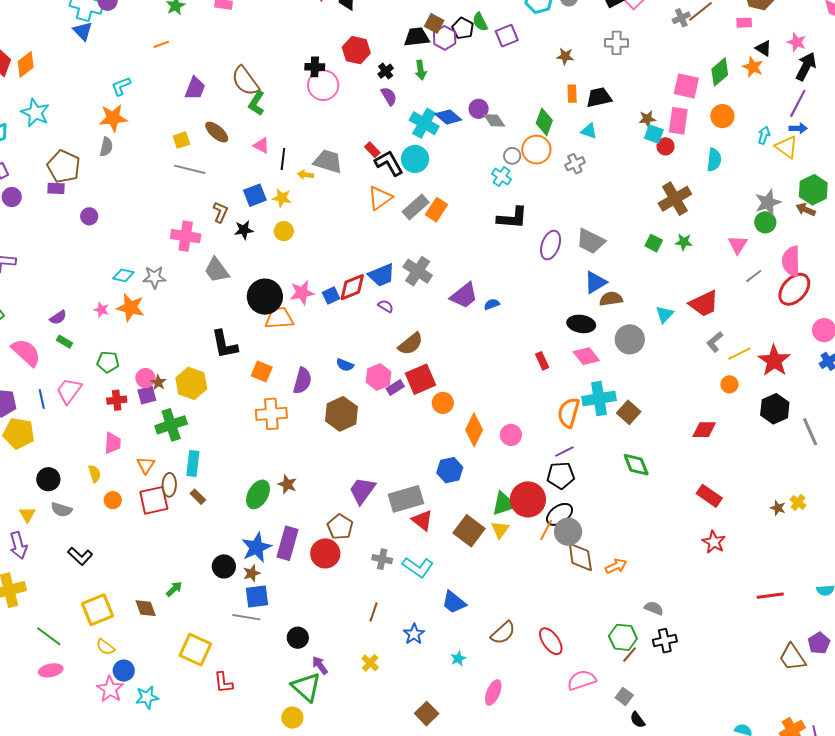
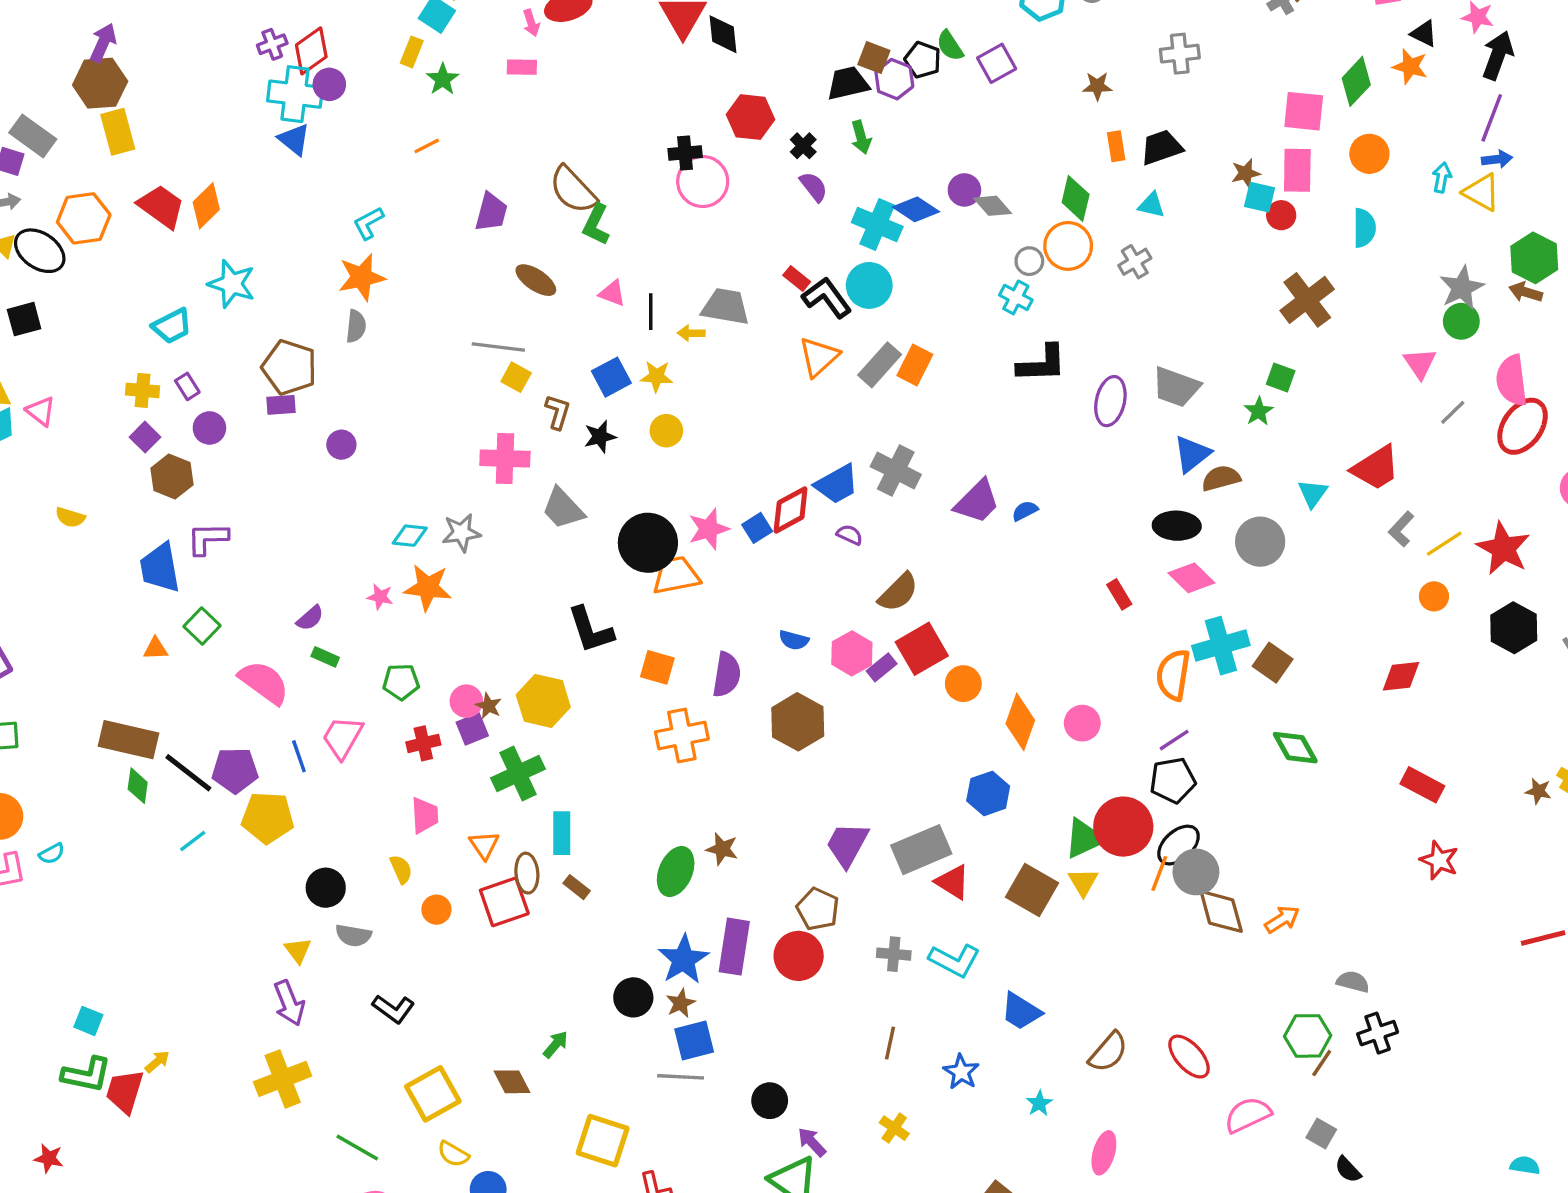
yellow square: (181, 140) -> (516, 377), moved, turned -36
green star: (684, 242) -> (1259, 411), moved, turned -30

